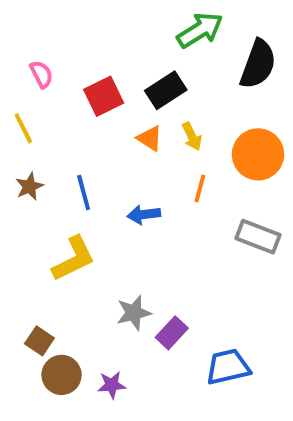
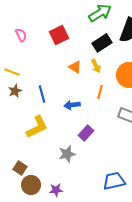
black rectangle: (166, 90) -> (102, 43), moved
red square: (104, 96) -> (59, 35), moved
yellow line: (23, 128) -> (12, 72), moved, turned -42
purple rectangle: (172, 333) -> (86, 133), moved

